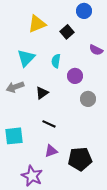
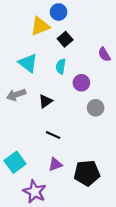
blue circle: (84, 11) -> (59, 12), moved
black square: (67, 32) -> (65, 39), moved
purple semicircle: (96, 50) -> (104, 54), turned 32
cyan triangle: (26, 58) -> (28, 63), turned -36
cyan square: (14, 136) -> (15, 162), moved, turned -30

